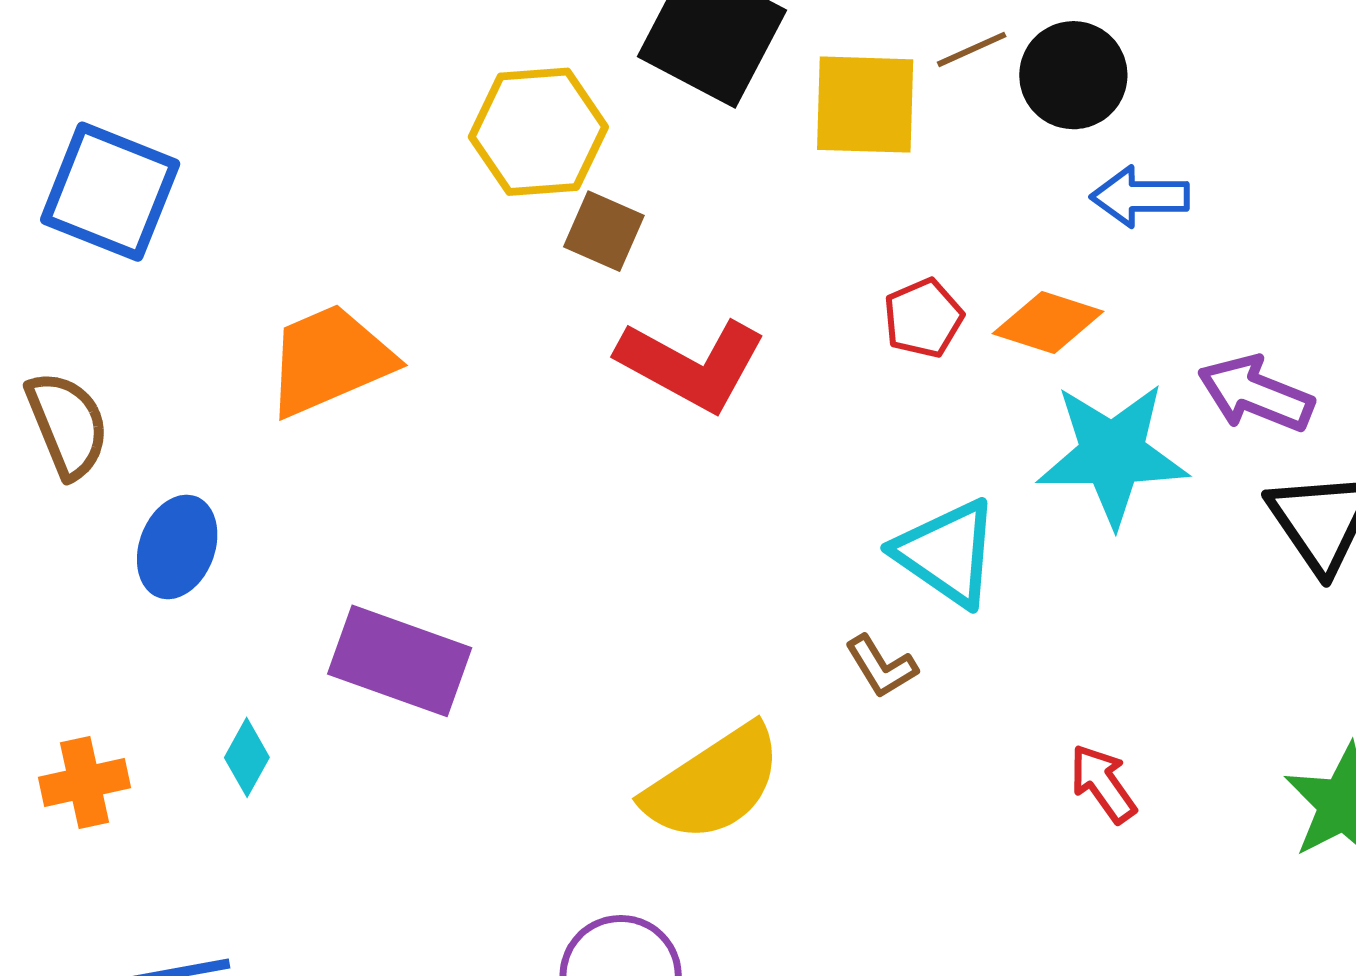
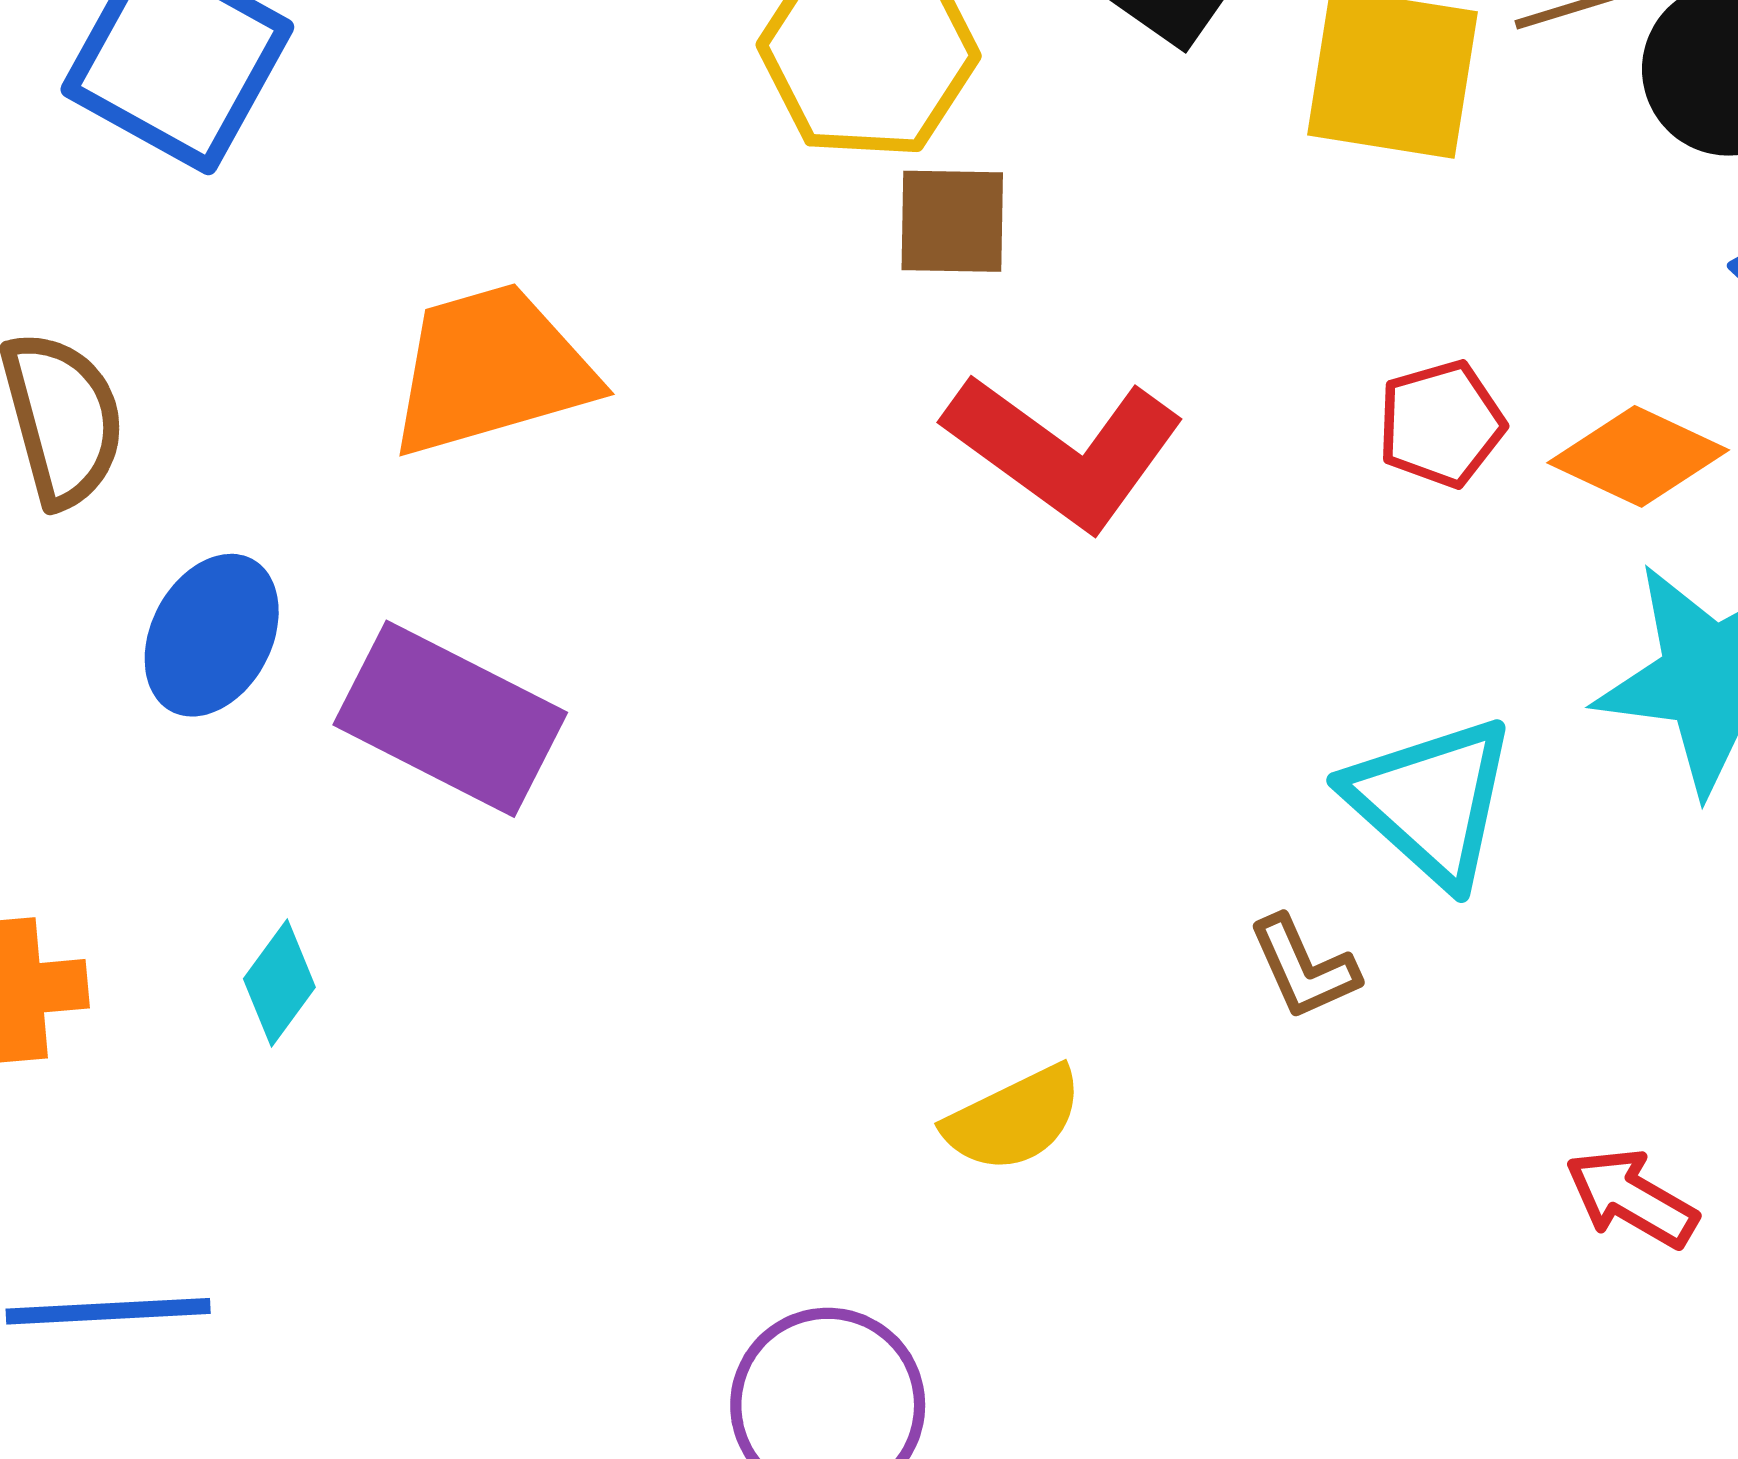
brown square: (604, 231) -> (952, 221), turned -30
purple rectangle: (400, 661) -> (450, 719), moved
yellow semicircle: (713, 783) -> (1014, 1119), size x0.6
red arrow: (1103, 783) -> (1631, 1198), turned -32

